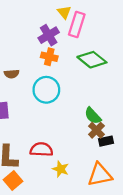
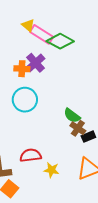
pink rectangle: (77, 25) -> (42, 34), turned -65
purple cross: (49, 35) -> (36, 63), moved
green diamond: (92, 60) -> (60, 41), moved

